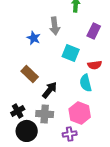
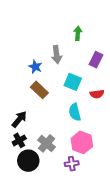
brown rectangle: (30, 74) -> (39, 90), moved
cyan semicircle: (86, 83) -> (75, 112), moved
black arrow: (50, 90) -> (19, 119), moved
gray cross: (45, 114) -> (46, 143), turned 36

